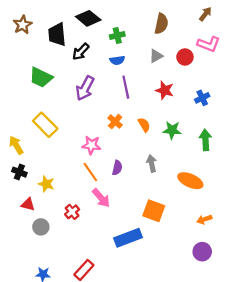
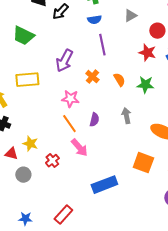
red circle: (185, 57) -> (157, 31), moved
purple arrow: (85, 88) -> (64, 61), moved
red star: (165, 90) -> (147, 53), moved
yellow rectangle: (45, 125) -> (27, 80), turned -50
yellow star: (46, 184) -> (30, 144), moved
orange square: (154, 211) -> (143, 163), moved

